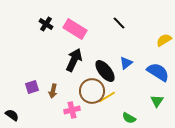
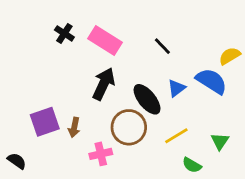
black line: (119, 23) -> (162, 46), moved
blue semicircle: (158, 72) -> (211, 81), moved
purple square: (32, 87) -> (45, 122), size x1.5
yellow line: (107, 97) -> (176, 136), moved
green semicircle: (129, 118) -> (192, 165), moved

